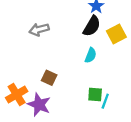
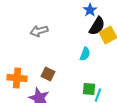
black semicircle: (92, 26) -> (97, 26), moved
orange cross: (17, 95) -> (17, 78), moved, turned 36

